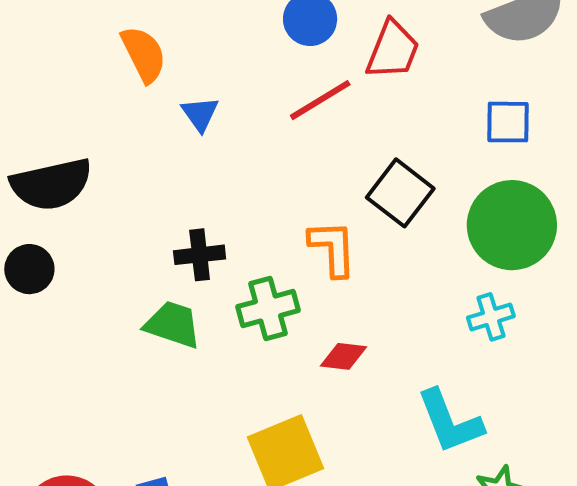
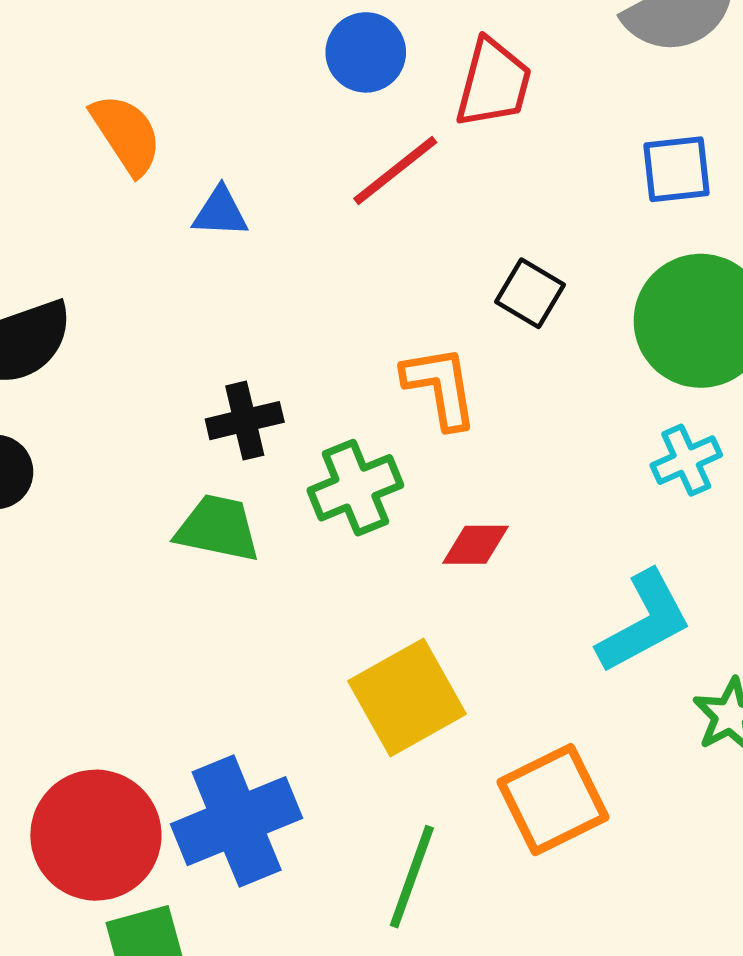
blue triangle: (200, 114) -> (220, 212), turned -45
black square: (400, 193) -> (530, 293), size x0.7
cyan L-shape: (450, 421) -> (644, 622), turned -90

